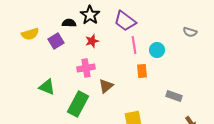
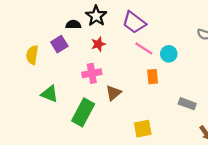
yellow semicircle: (30, 34) -> (32, 55), moved, turned 114
pink line: (134, 45) -> (144, 48), turned -48

